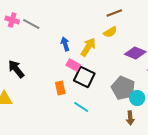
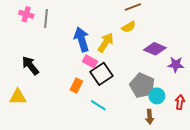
gray line: (31, 24) -> (46, 18), turned 66
blue arrow: (65, 44) -> (82, 39), size x1.6
black square: (84, 77) -> (101, 74), turned 30
orange rectangle: (60, 88) -> (76, 85), turned 40

